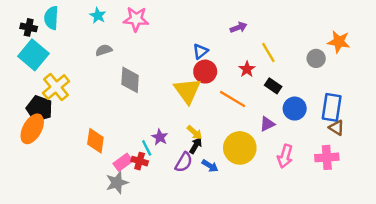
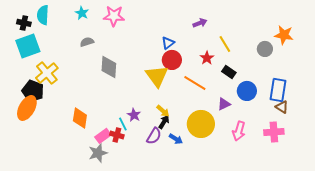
cyan square: (33, 55) -> (28, 46), turned 30

